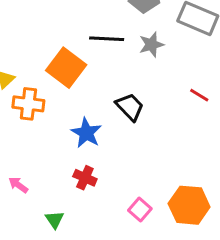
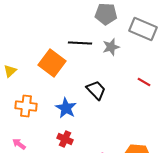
orange cross: (28, 104) -> (26, 106), moved

